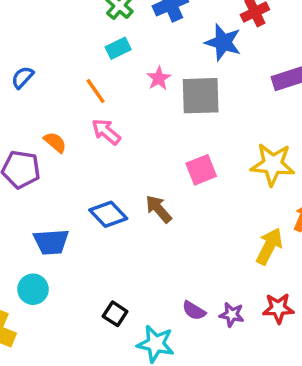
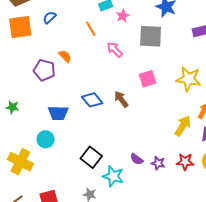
pink star: (159, 78) -> (123, 16), moved
pink arrow: (106, 132) -> (115, 50), moved
black square: (115, 314) -> (91, 157), size x1.5

